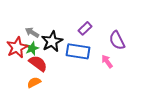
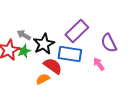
purple rectangle: (85, 28) -> (77, 31), size x1.6
red semicircle: (38, 63) -> (53, 66), moved
orange semicircle: (34, 82) -> (43, 79), moved

